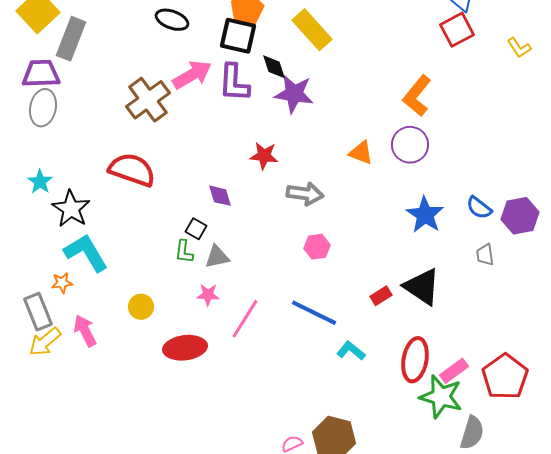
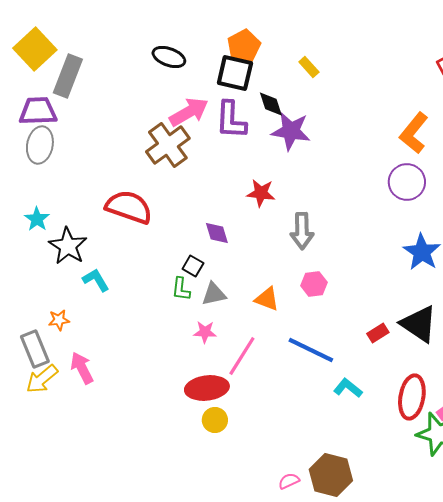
yellow rectangle: (312, 30) -> (309, 67), size x0.5
brown cross: (148, 100) -> (168, 145), moved
orange triangle: (361, 153) -> (267, 299), moved
gray arrow: (305, 194) -> (302, 231), turned 81
cyan L-shape: (86, 253) -> (96, 280), moved, size x0.6
yellow circle: (141, 307) -> (215, 420), moved
red ellipse: (185, 348) -> (207, 388), moved

